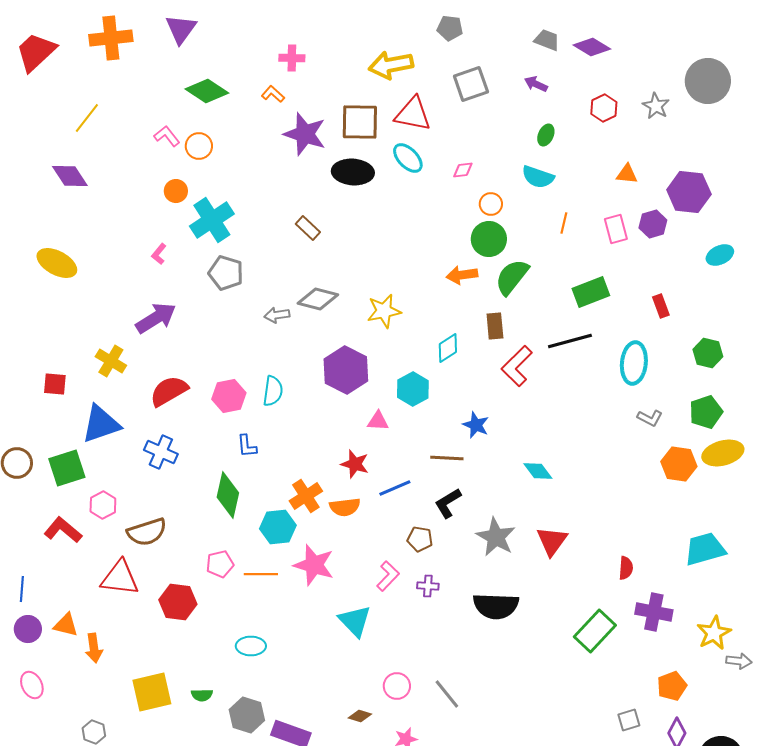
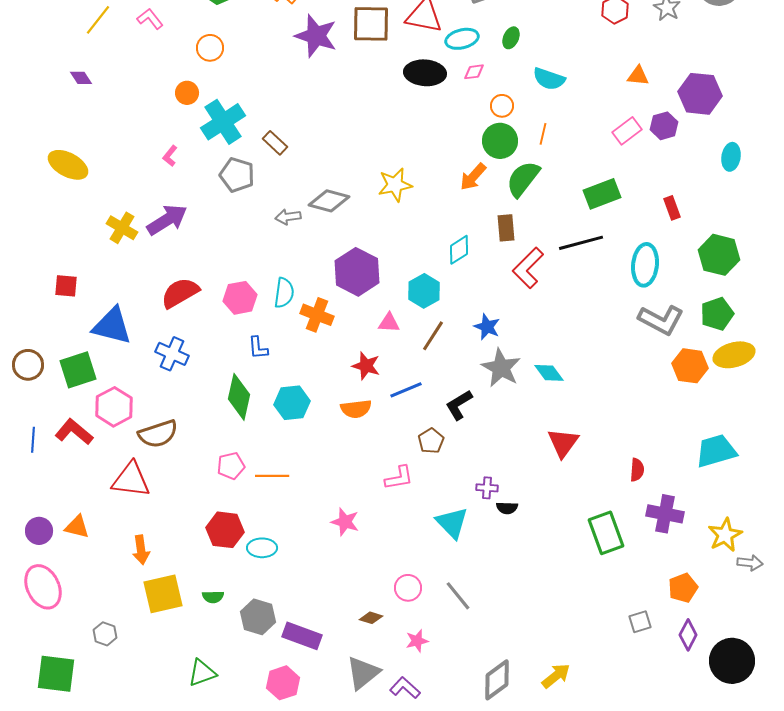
green ellipse: (546, 135) -> (511, 38), moved
pink L-shape: (167, 136) -> (150, 19), moved
cyan ellipse: (408, 158) -> (462, 39), moved, turned -60
black ellipse: (353, 172) -> (425, 73), moved
purple diamond: (70, 176) -> (81, 78), size x0.6
orange line: (564, 223) -> (543, 134), moved
brown rectangle: (308, 228) -> (275, 143), moved
pink rectangle: (616, 229) -> (627, 131), turned 68
cyan ellipse: (720, 255) -> (731, 157), turned -56
orange arrow: (462, 275) -> (473, 177), turned -40
yellow star: (384, 311) -> (395, 185), moved
green hexagon: (708, 353) -> (719, 255), size x1.4
yellow cross: (111, 361) -> (122, 228), moved
gray L-shape: (650, 418) -> (661, 320), size x1.8
blue triangle: (101, 424) -> (112, 326), turned 33
brown line: (447, 458) -> (433, 336), moved, turned -60
orange cross: (306, 496) -> (317, 315), moved, turned -36
pink hexagon: (103, 505) -> (114, 407), size x1.4
cyan hexagon: (278, 527) -> (292, 403), moved
gray star: (496, 537) -> (501, 368), moved
brown pentagon: (420, 539) -> (431, 441), turned 30
pink star: (314, 565) -> (345, 522), moved, size x0.7
pink L-shape: (388, 576) -> (399, 478), turned 36
purple cross: (428, 586) -> (487, 488), moved
blue line: (22, 589) -> (33, 440), moved
red hexagon: (178, 602) -> (225, 530), moved
black semicircle: (496, 606) -> (507, 508), size x0.5
cyan triangle: (355, 621) -> (452, 523), moved
green rectangle: (595, 631) -> (606, 533), turned -63
orange arrow: (94, 648) -> (141, 550), moved
pink ellipse: (32, 685) -> (43, 587), size x1.6

